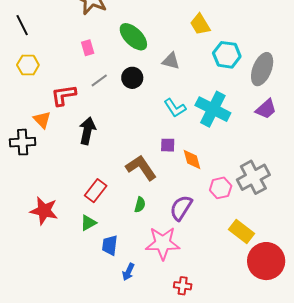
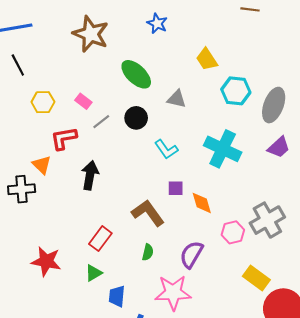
pink rectangle: (88, 48) -> (83, 101), moved, turned -35
yellow hexagon: (28, 65) -> (43, 102), moved
cyan L-shape: (175, 108) -> (166, 149), moved

